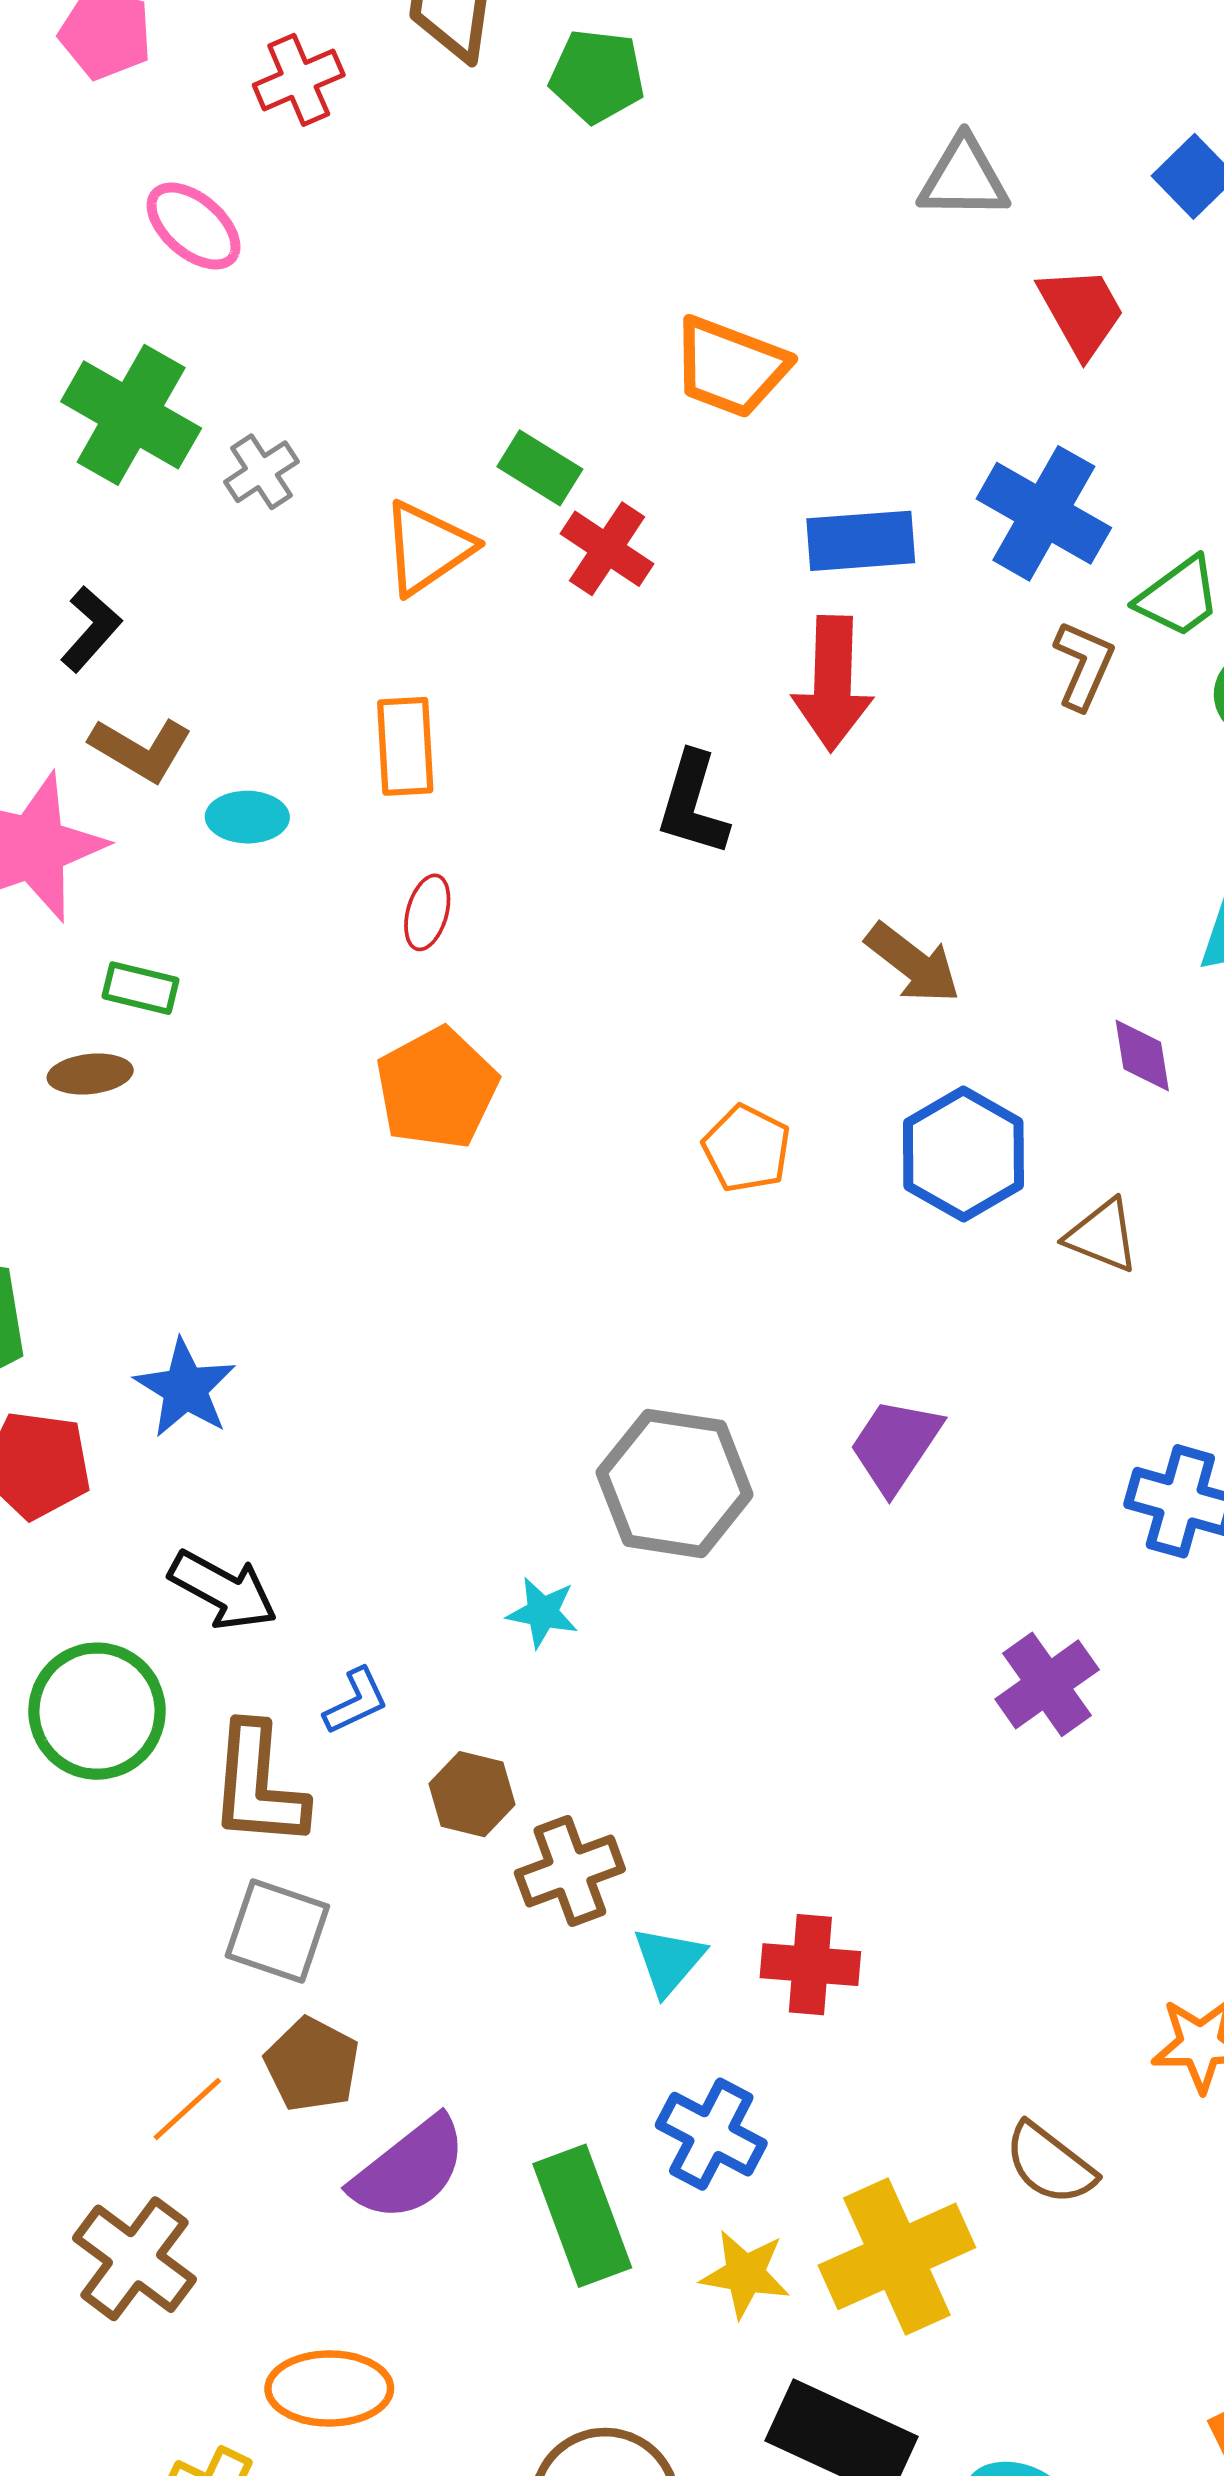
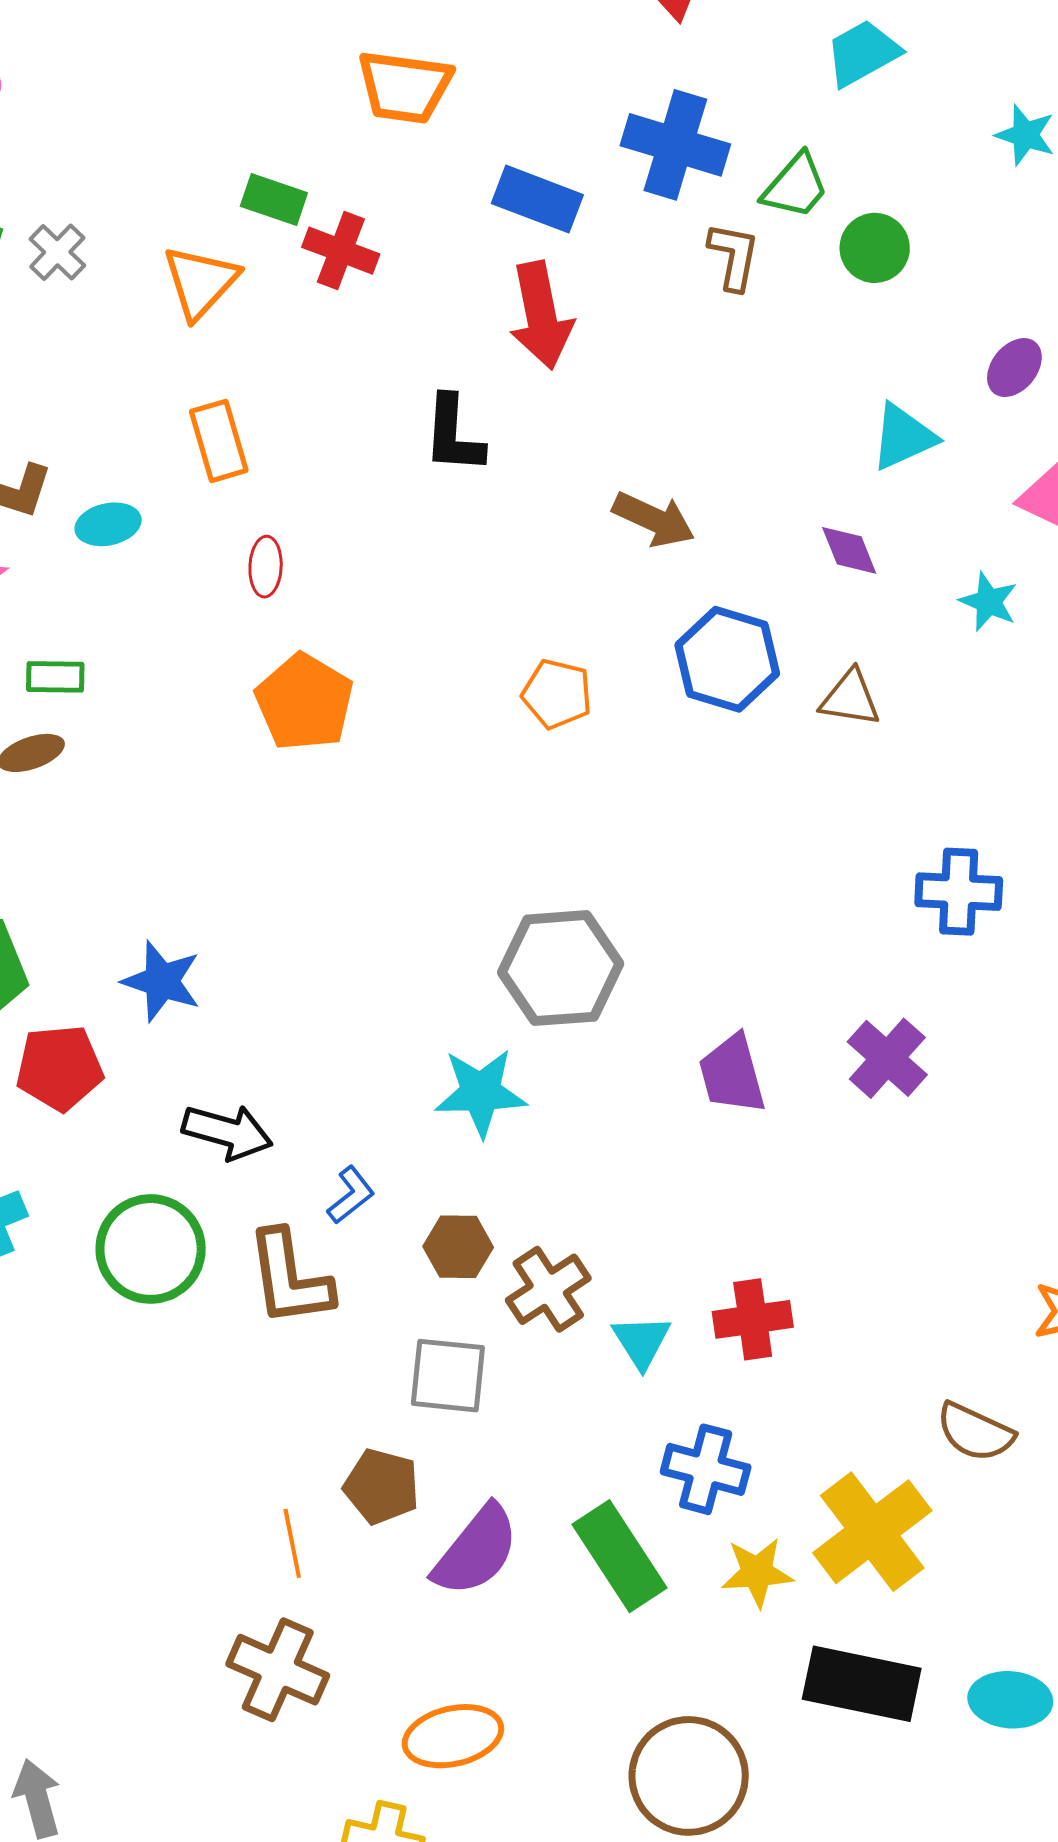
blue rectangle: (861, 541) -> (537, 199), turned 38
purple trapezoid: (895, 1445) -> (732, 1074), moved, turned -36
cyan star: (542, 1613) -> (481, 1092), size x1.6
gray square: (277, 1931) -> (448, 1376), moved
orange line: (187, 2109) -> (292, 1543), turned -46

